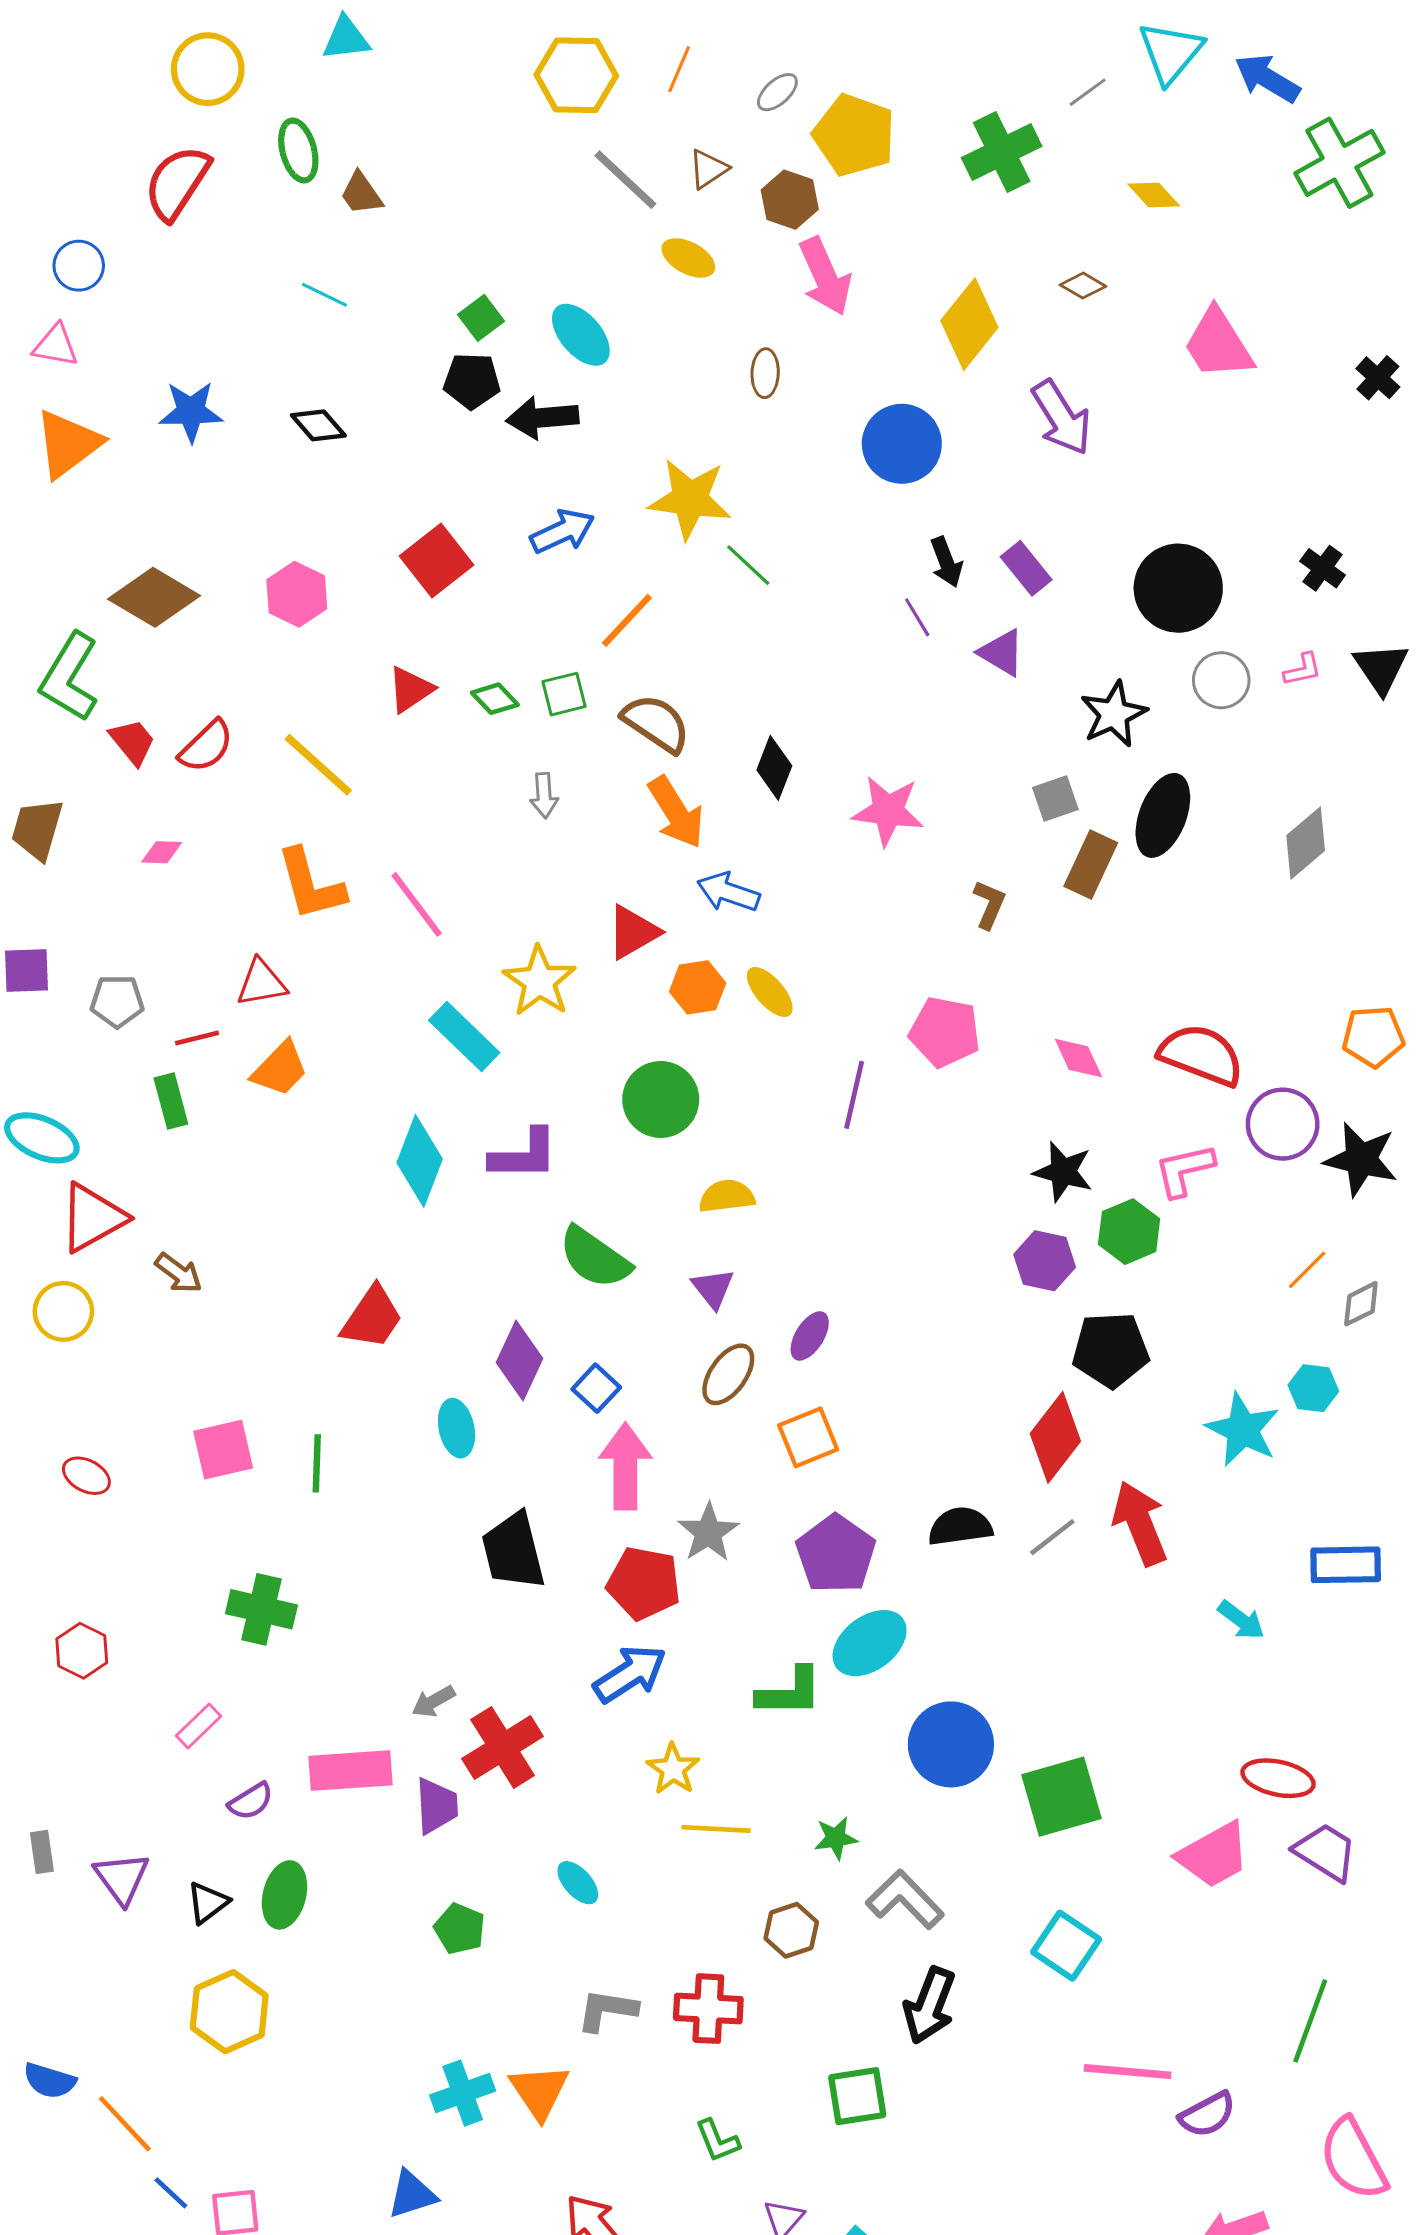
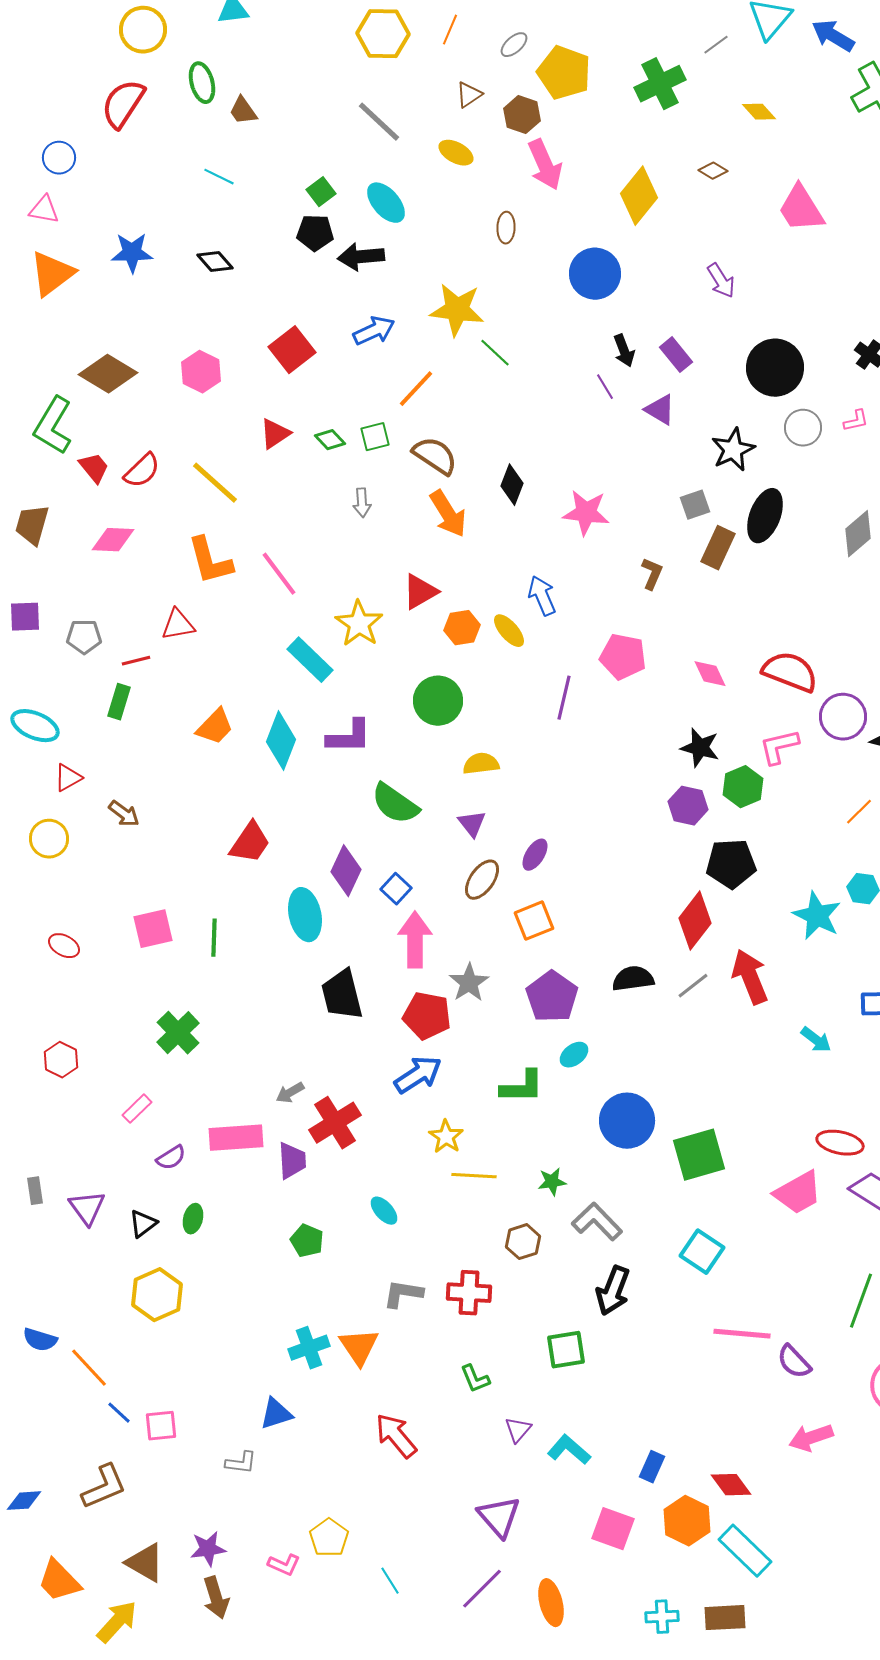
gray line: (625, 180) -> (379, 122), moved
purple arrow: (1062, 418) -> (721, 281), moved, size x0.7
pink diamond: (162, 852) -> (113, 540), size x1.6
blue arrow: (728, 892) -> (542, 596), moved, turned 48
orange trapezoid: (280, 1069) -> (215, 727), moved
green rectangle: (171, 1101) -> (119, 702), turned 32
red triangle: (93, 1218) -> (68, 778), size x0.6
cyan ellipse: (456, 1428) -> (305, 915), size x1.4
green cross: (261, 1609) -> (178, 1033), turned 33
cyan ellipse: (870, 1643) -> (574, 1055), size x0.6
green ellipse: (284, 1895) -> (193, 1219), size x0.7
purple semicircle: (1207, 2115) -> (794, 1362), turned 75

